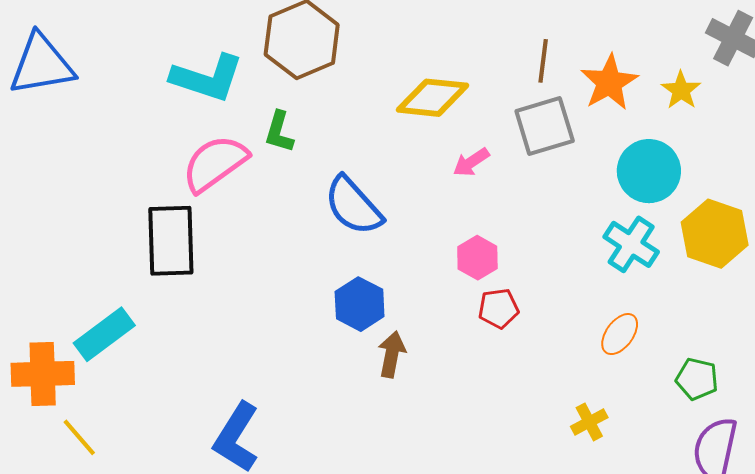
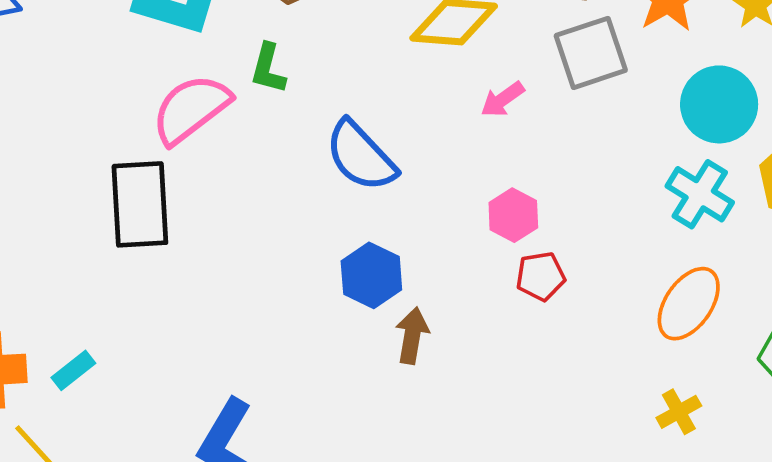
cyan rectangle: (104, 334) -> (73, 370), moved, size x0.6
orange ellipse: (620, 334) -> (689, 304), size x1.4
yellow cross: (589, 422) -> (679, 412), moved

